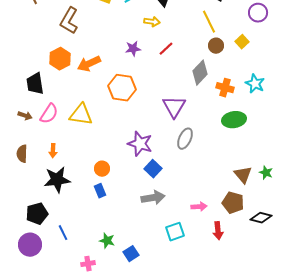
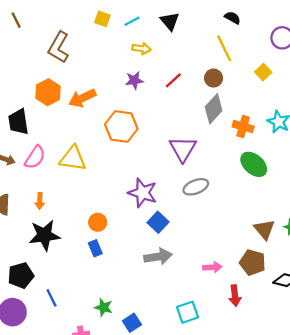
yellow arrow: (152, 22) -> (141, 48), moved
brown circle: (216, 46) -> (214, 78), moved
green ellipse: (234, 120) -> (254, 164), turned 50
gray ellipse: (185, 139) -> (196, 187), turned 45
cyan square: (175, 232) -> (188, 312), moved

